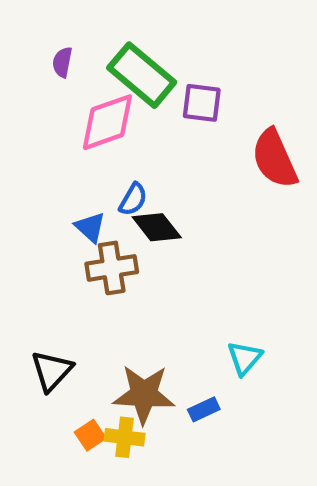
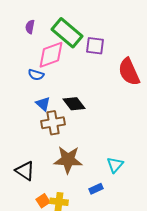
blue semicircle: (133, 199) -> (36, 75), moved, turned 77
black triangle: (52, 371) -> (25, 171), turned -40
brown star: (144, 394) -> (68, 160), moved

